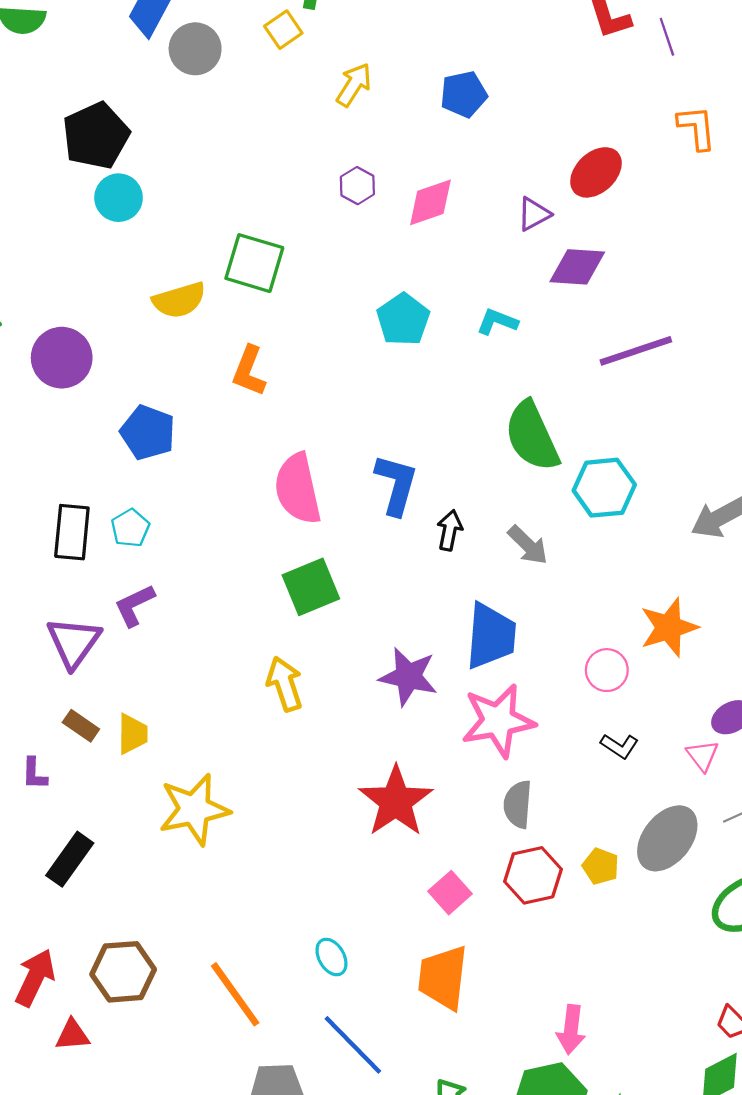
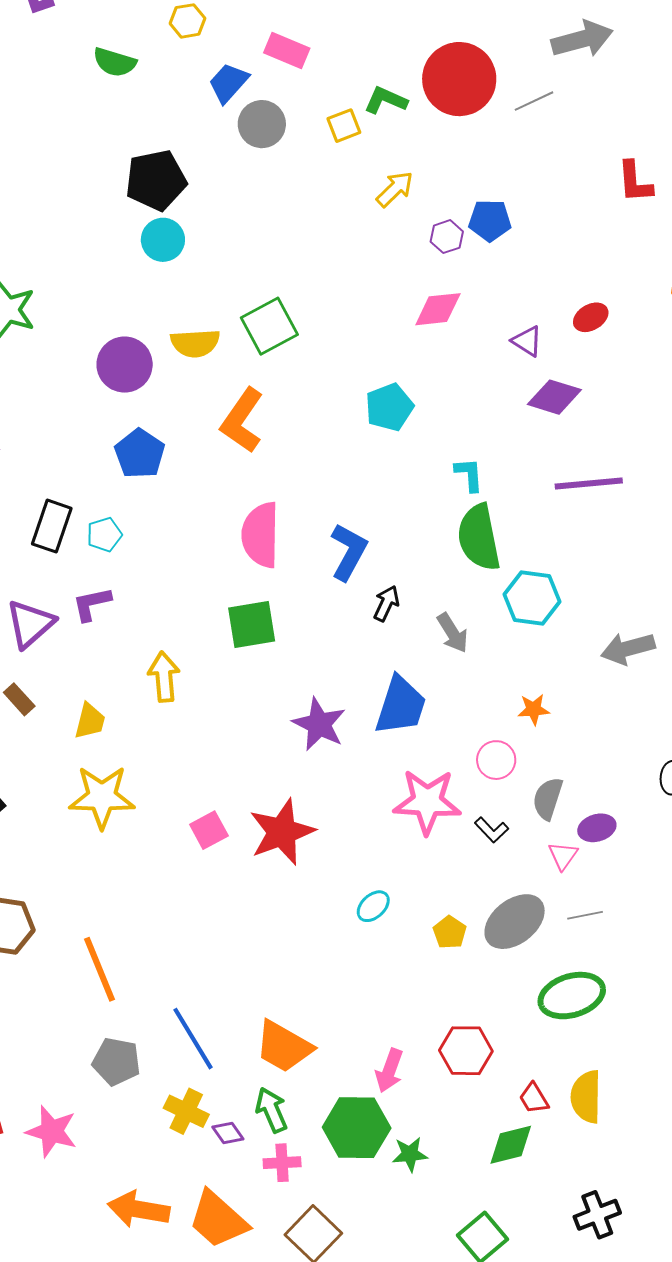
red ellipse: (596, 172) -> (591, 317), size x0.7
purple hexagon: (357, 186) -> (447, 237), moved
purple triangle: (534, 214) -> (527, 341), turned 48
green square: (254, 263) -> (269, 326), turned 32
cyan L-shape: (497, 322) -> (469, 475), moved, turned 51
purple circle: (62, 358) -> (125, 365), moved
orange L-shape: (249, 371) -> (242, 420), size x1.4
orange star: (669, 627) -> (534, 709), moved, size x0.6
yellow arrow: (285, 684) -> (164, 677), moved
pink star: (498, 721) -> (427, 802), moved
yellow trapezoid: (132, 734) -> (90, 721), moved
gray semicircle: (518, 804) -> (548, 799), moved
red hexagon: (533, 875) -> (466, 1051), moved
pink square: (450, 893) -> (209, 830), moved
cyan ellipse: (331, 957) -> (373, 906), moved, turned 64
orange trapezoid: (443, 977) -> (284, 1047), moved, turned -80

